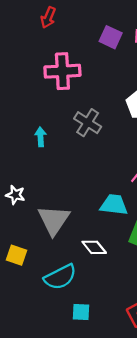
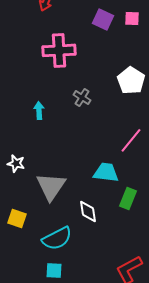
gray cross: (88, 123) -> (82, 97), size x0.7
white diamond: (94, 247) -> (88, 211), turned 30
cyan square: (81, 312) -> (54, 270), moved

